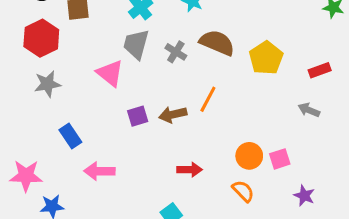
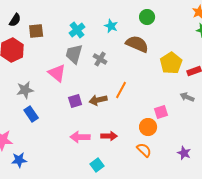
brown semicircle: (217, 43) -> (137, 44), moved
yellow pentagon: (266, 58) -> (171, 63), moved
gray star: (47, 84) -> (25, 90), moved
pink square: (280, 159) -> (161, 112), moved
pink arrow: (99, 171) -> (80, 137), moved

